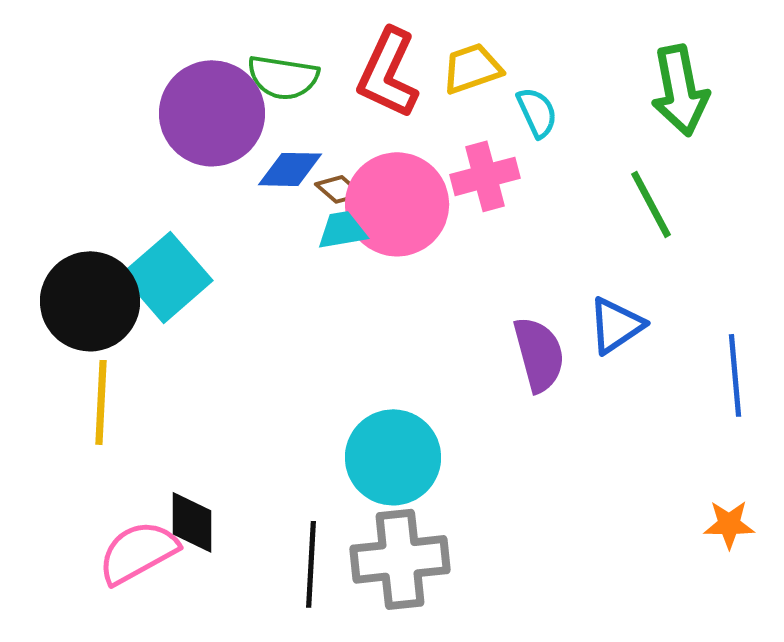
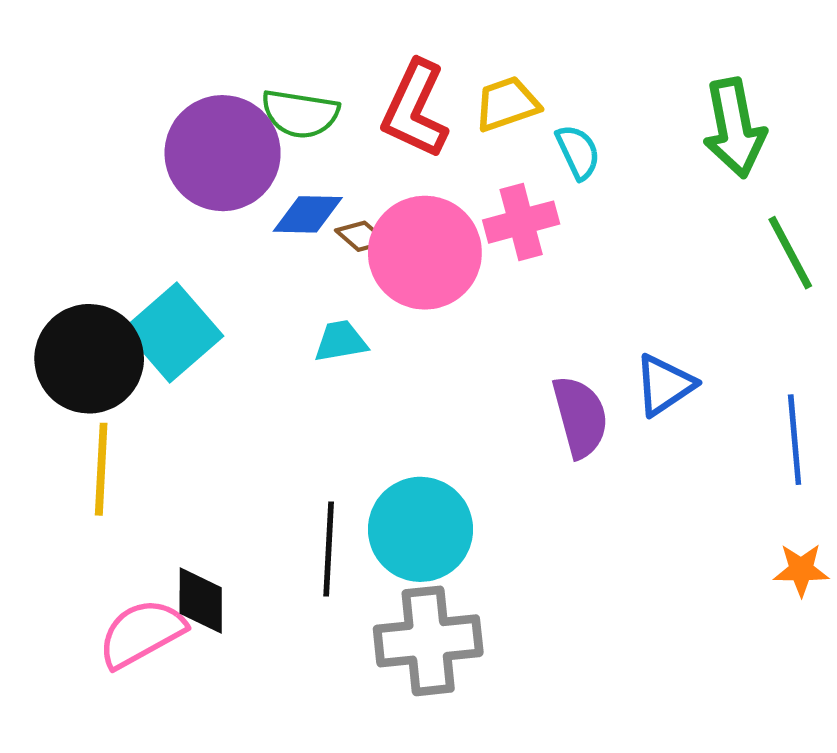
green line: (651, 204) -> (790, 253), moved
cyan trapezoid: (342, 230) -> (341, 341), moved
orange star: (729, 524) -> (801, 570), moved
black line: (311, 564) -> (329, 549), moved

